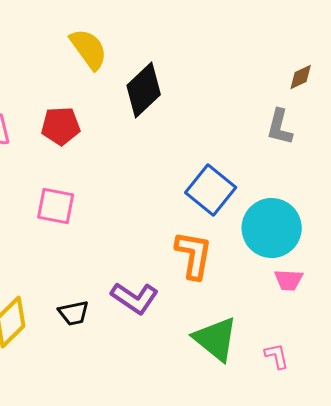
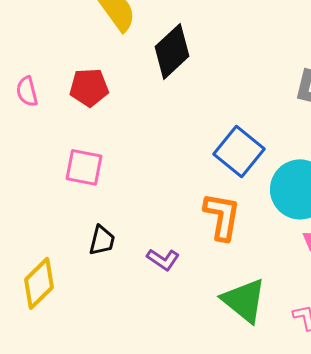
purple L-shape: (135, 298) -> (163, 259), size x0.7
black trapezoid: (74, 313) -> (102, 240), moved, turned -64

